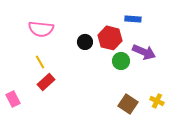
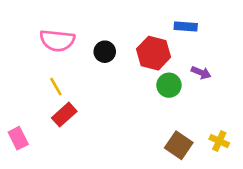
black circle: (85, 42) -> (105, 52), moved
purple arrow: (144, 52) -> (201, 73), size x0.6

